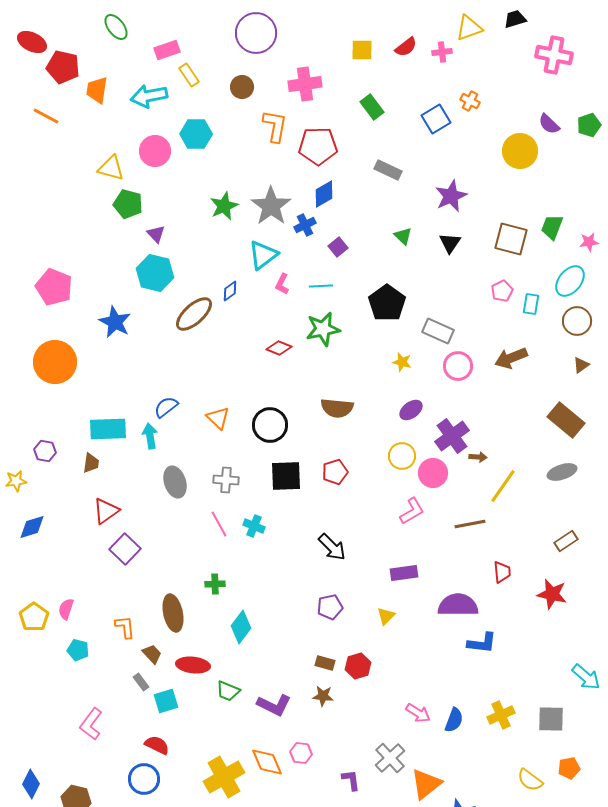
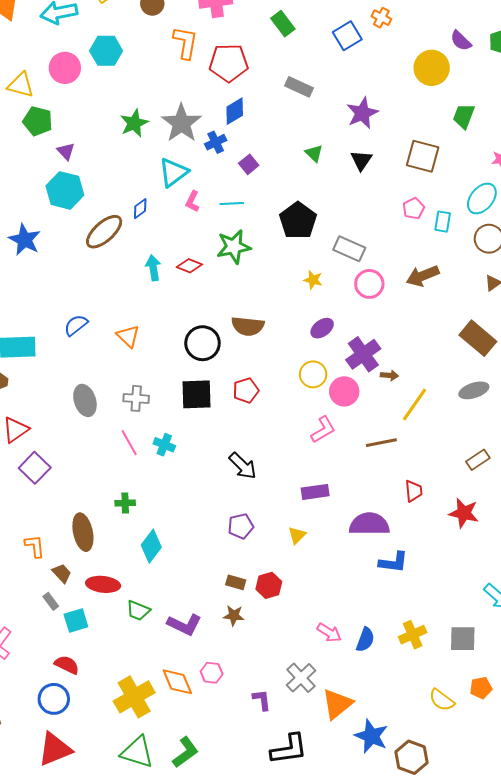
green trapezoid: (552, 227) -> (464, 116), moved
black circle: (270, 425) -> (203, 343), moved
cyan arrow: (150, 436) -> (153, 268), moved

